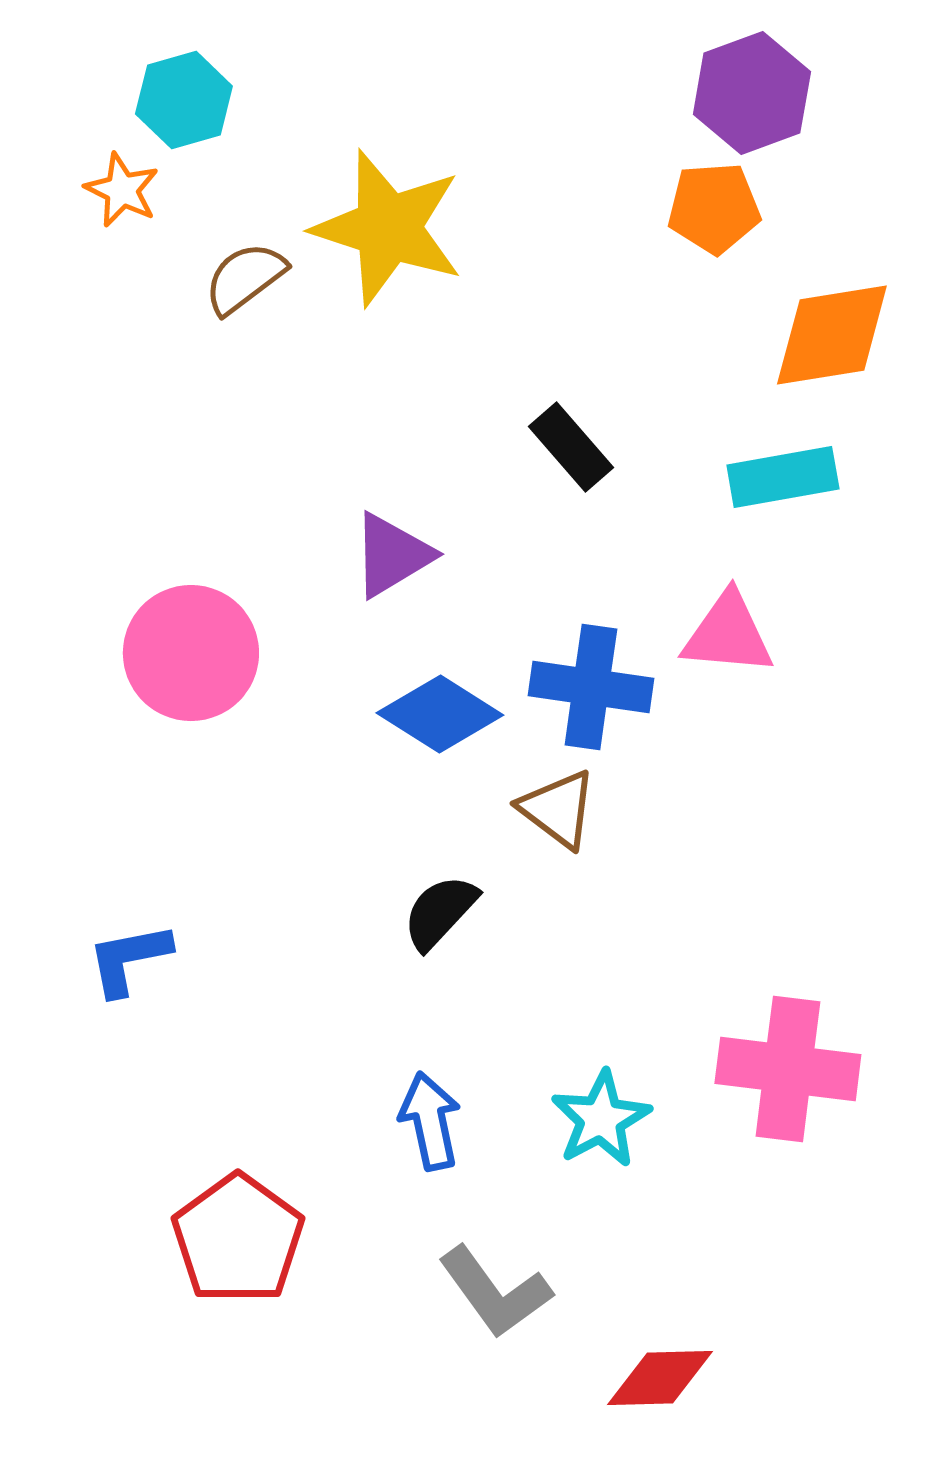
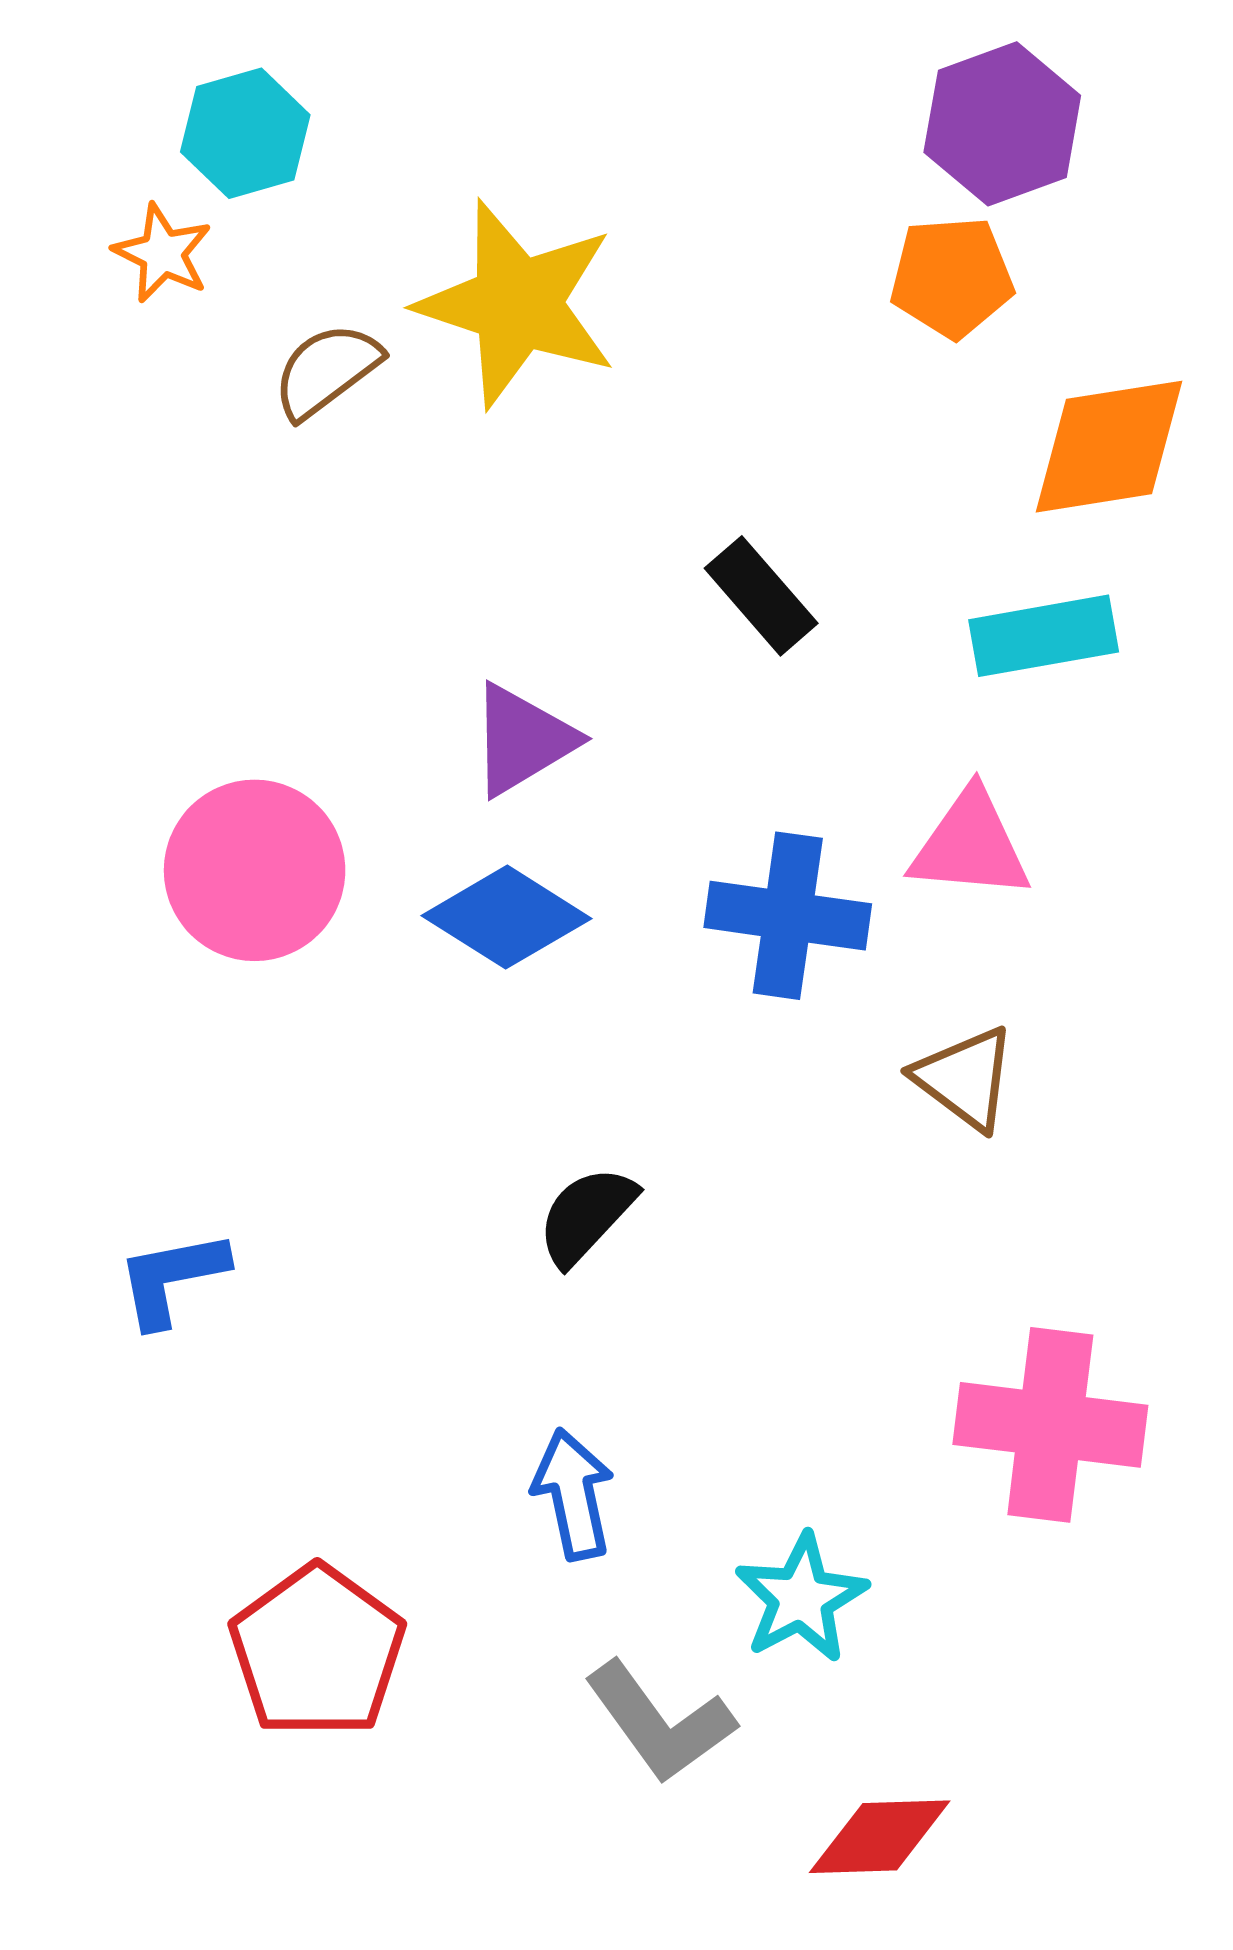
blue diamond: (440, 714) -> (506, 917), moved
brown triangle: (558, 809) -> (965, 1078), moved
cyan star: (601, 1119) -> (801, 1598), moved

